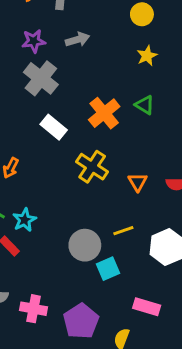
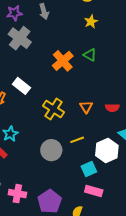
gray arrow: (78, 39) -> (44, 11), turned 91
white rectangle: (54, 127) -> (22, 86), moved
yellow cross: (92, 167) -> (53, 109), moved
cyan square: (108, 269) -> (89, 169), moved

